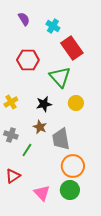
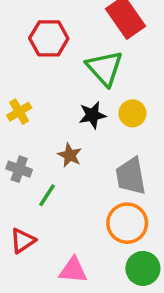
black star: (44, 104) -> (92, 115), moved
gray trapezoid: (61, 139) -> (131, 176), moved
green circle: (70, 190) -> (143, 268), moved
pink triangle: (42, 193) -> (73, 270), turned -42

